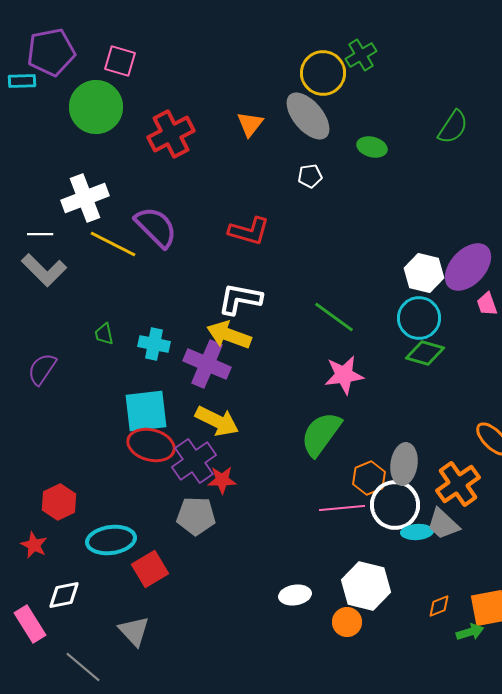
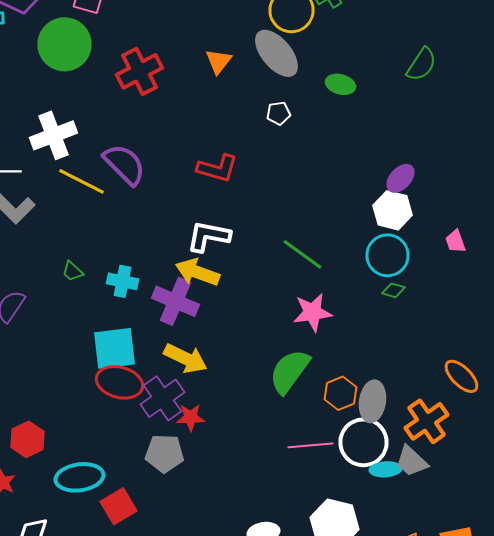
purple ellipse: (468, 267) -> (400, 178), moved, size x0.6
green trapezoid: (104, 334) -> (72, 271), turned -35
green diamond: (425, 353) -> (394, 290), size x0.6
orange hexagon: (369, 478) -> (340, 393), moved

